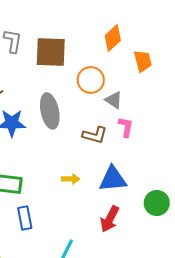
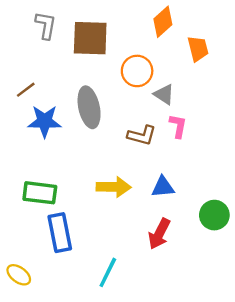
yellow arrow: (71, 179) -> (114, 187), size x1.6
blue triangle: (113, 179) -> (163, 187), size x0.7
blue rectangle: (25, 218) -> (60, 233), size x1.4

